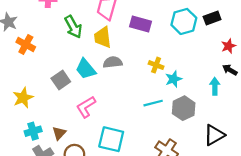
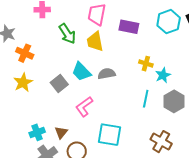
gray semicircle: (113, 62) -> (107, 74), moved
yellow star: (23, 98) -> (23, 82), moved
cyan line: (153, 103) -> (146, 99), turned -60

